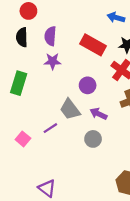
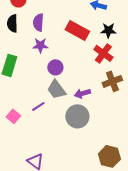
purple circle: (88, 85) -> (55, 67), moved
purple arrow: (98, 114) -> (82, 93), turned -42
gray circle: (93, 139) -> (77, 116), size x1.5

